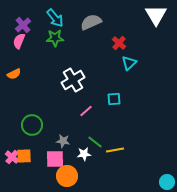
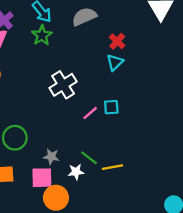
green star: (55, 38) -> (42, 35), turned -30
cyan triangle: (129, 63) -> (115, 62), moved
pink line: (86, 111) -> (90, 113), moved

